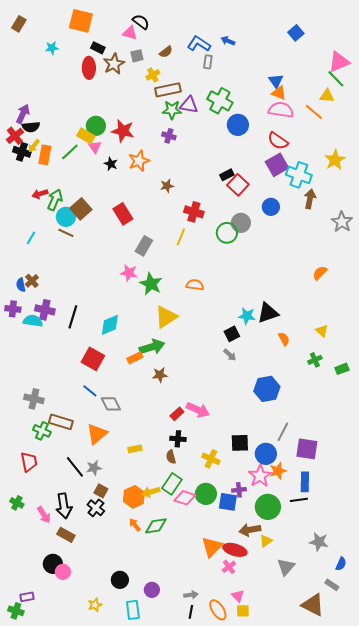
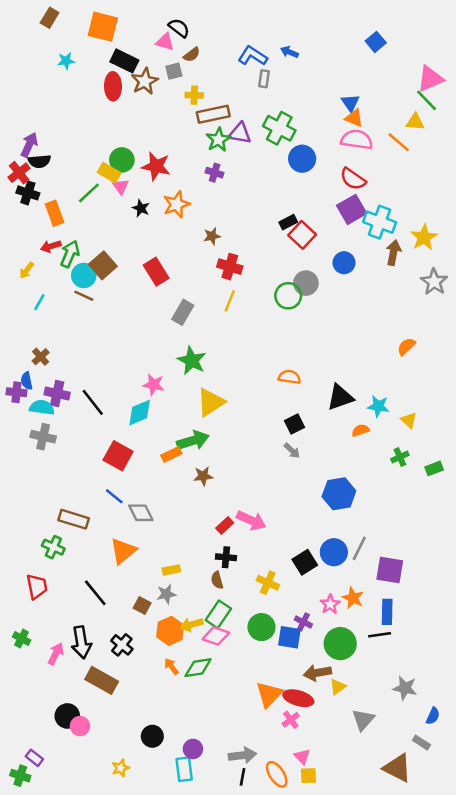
brown rectangle: (19, 24) -> (50, 18), moved
black rectangle: (98, 48) -> (124, 61), size x1.5
brown semicircle: (166, 52) -> (192, 55), moved
yellow cross: (153, 75) -> (194, 95), turned 32
green star: (172, 110) -> (218, 140), turned -30
yellow arrow: (34, 146) -> (27, 270), moved
orange rectangle: (45, 155) -> (55, 213), moved, turned -30
yellow star: (335, 160) -> (424, 237), moved
red cross: (194, 212) -> (230, 267), moved
pink star: (129, 273) -> (154, 385), moved
blue semicircle: (21, 285) -> (27, 381), moved
orange semicircle: (195, 285) -> (289, 377), moved
cyan star: (247, 316) -> (378, 406), moved
black line: (73, 317) -> (93, 402), turned -55
orange semicircle: (284, 339) -> (361, 430), turned -80
gray cross: (34, 399) -> (43, 437), moved
brown rectangle: (61, 422) -> (74, 519), moved
black square: (240, 443) -> (305, 562), turned -30
blue circle: (266, 454) -> (334, 552), moved
gray star: (94, 468) -> (166, 594), moved
orange star: (278, 471) -> (353, 598), turned -30
pink star: (260, 476) -> (330, 604), size x0.7
purple cross: (239, 490) -> (303, 622), turned 32
brown square: (101, 491) -> (142, 606), moved
pink diamond: (185, 498) -> (216, 636), moved
pink arrow: (44, 515) -> (56, 654), turned -120
brown rectangle: (66, 535) -> (102, 680), moved, size x1.4
gray arrow: (191, 595) -> (242, 755), size x1.5
purple rectangle: (27, 597) -> (34, 758), turned 48
cyan rectangle: (133, 610) -> (184, 769), moved

